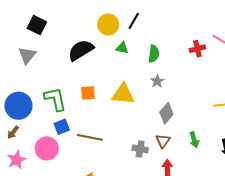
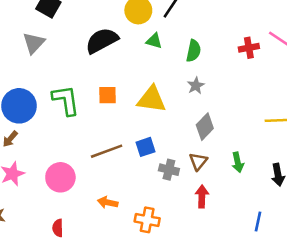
blue square: (62, 127) -> (146, 147), moved
brown line: (90, 137) -> (107, 151), turned -35
pink circle: (47, 148) -> (60, 177), moved

